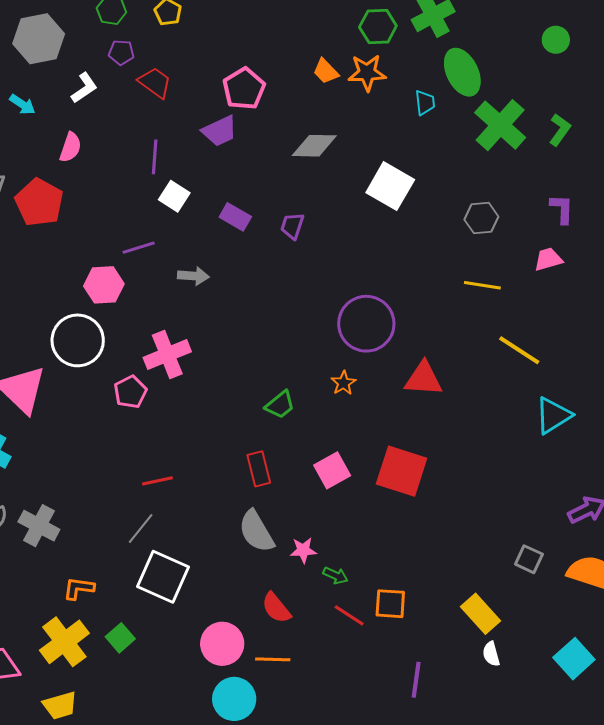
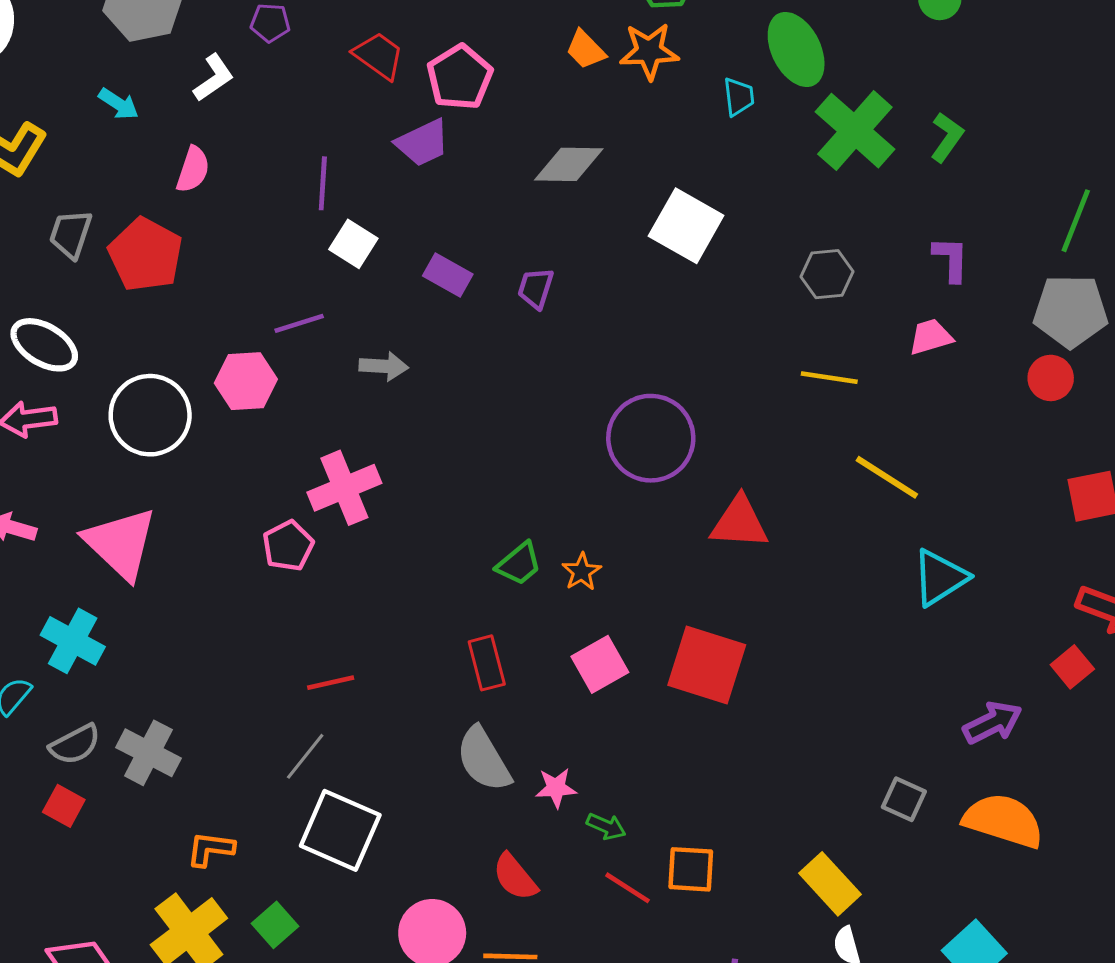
red trapezoid: (155, 83) -> (379, 56), moved
white circle: (78, 340) -> (150, 415), moved
orange star: (343, 383) -> (582, 572), moved

